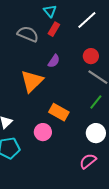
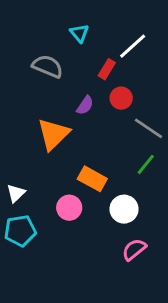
red rectangle: (54, 29) -> (107, 69), moved
red circle: (91, 56) -> (121, 98), moved
white circle: (96, 133) -> (124, 209), moved

